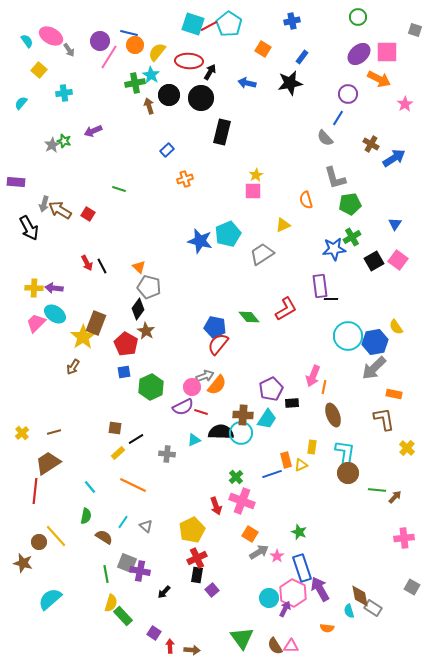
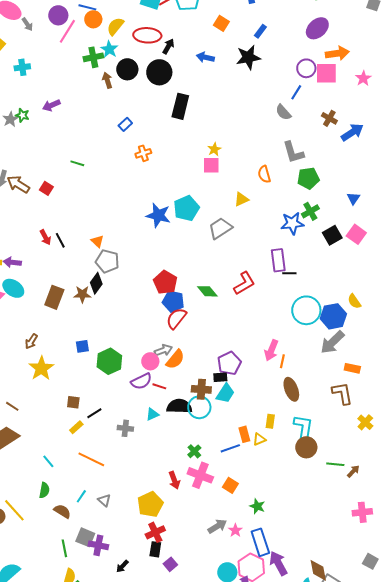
pink square: (387, 52) -> (326, 73), moved
orange arrow: (379, 79) -> (337, 53), turned -35
brown star: (146, 331) -> (82, 294), moved, turned -30
yellow star: (83, 337) -> (41, 368), moved
red pentagon: (126, 344) -> (165, 282), moved
black rectangle: (292, 403) -> (220, 377), moved
brown line: (54, 432) -> (12, 406), turned 48
orange square: (250, 534) -> (230, 485), moved

